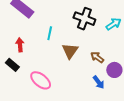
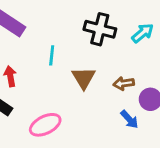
brown arrow: (97, 57) -> (124, 83), turned -40
pink ellipse: (41, 80) -> (45, 125), turned -60

